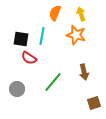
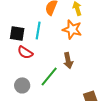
brown arrow: (84, 72) -> (68, 60), moved
gray circle: (17, 89) -> (22, 85), moved

